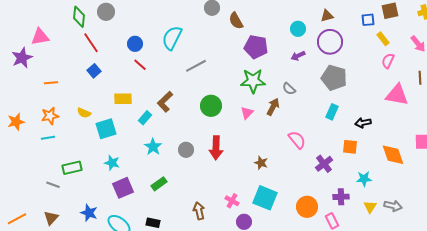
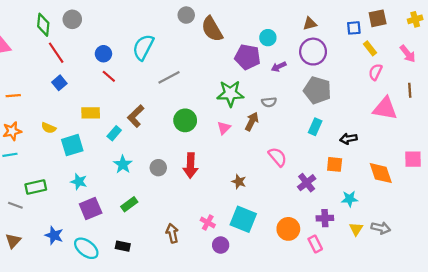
brown semicircle: (236, 21) -> (212, 29), size x1.4
cyan circle: (298, 29) -> (268, 38), moved
purple pentagon: (256, 47) -> (247, 57), moved
gray semicircle: (289, 89) -> (269, 102), turned -48

